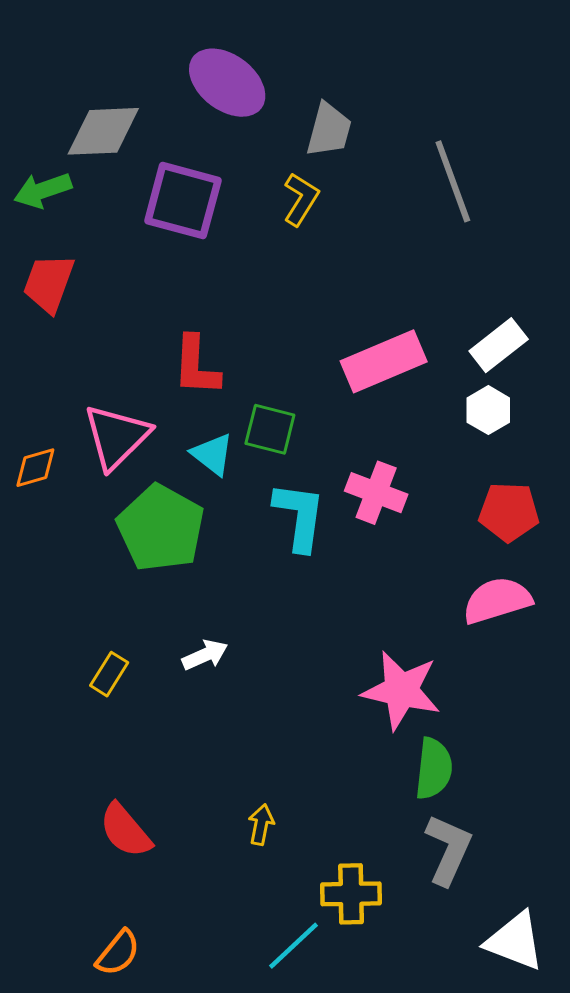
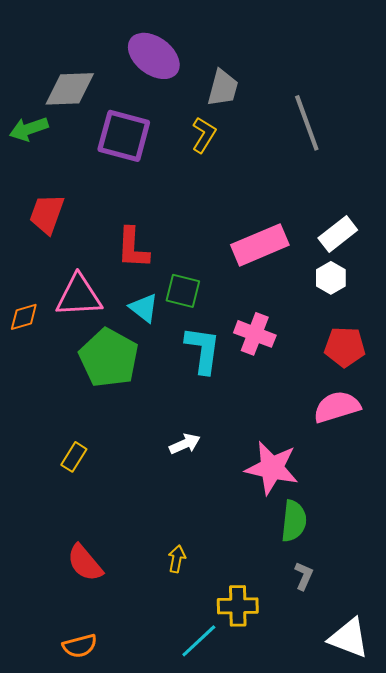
red trapezoid: (49, 283) -> (47, 214), moved
pink triangle: (117, 437) -> (79, 296), turned 42
white arrow: (205, 655) -> (185, 444), moved
gray L-shape: (448, 850) -> (304, 576), size x0.6
orange semicircle: (118, 953) -> (80, 646), turned 36

